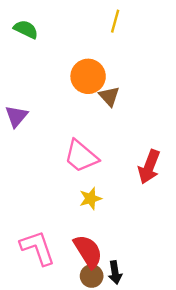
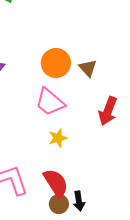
orange circle: (88, 76) -> (56, 63), moved
brown triangle: (109, 96) -> (88, 68), moved

